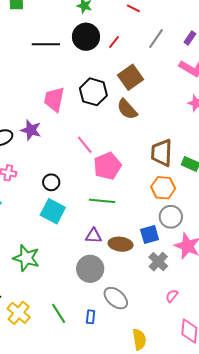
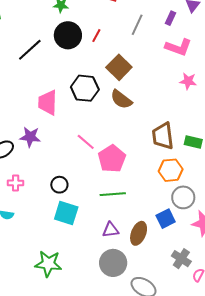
black line: (46, 44) -> (30, 50), turned -32
brown ellipse: (120, 244) -> (139, 233), turned -65
gray cross: (158, 262) -> (181, 259), moved

